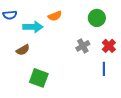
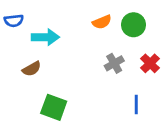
orange semicircle: (55, 16) -> (102, 22), moved
blue line: (104, 69) -> (136, 105), moved

